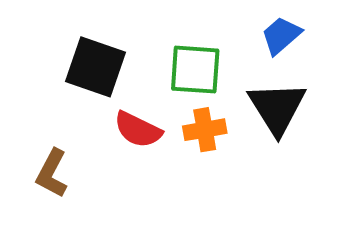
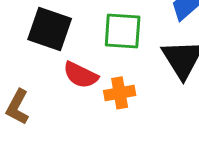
orange cross: (205, 130) -> (120, 93), moved

